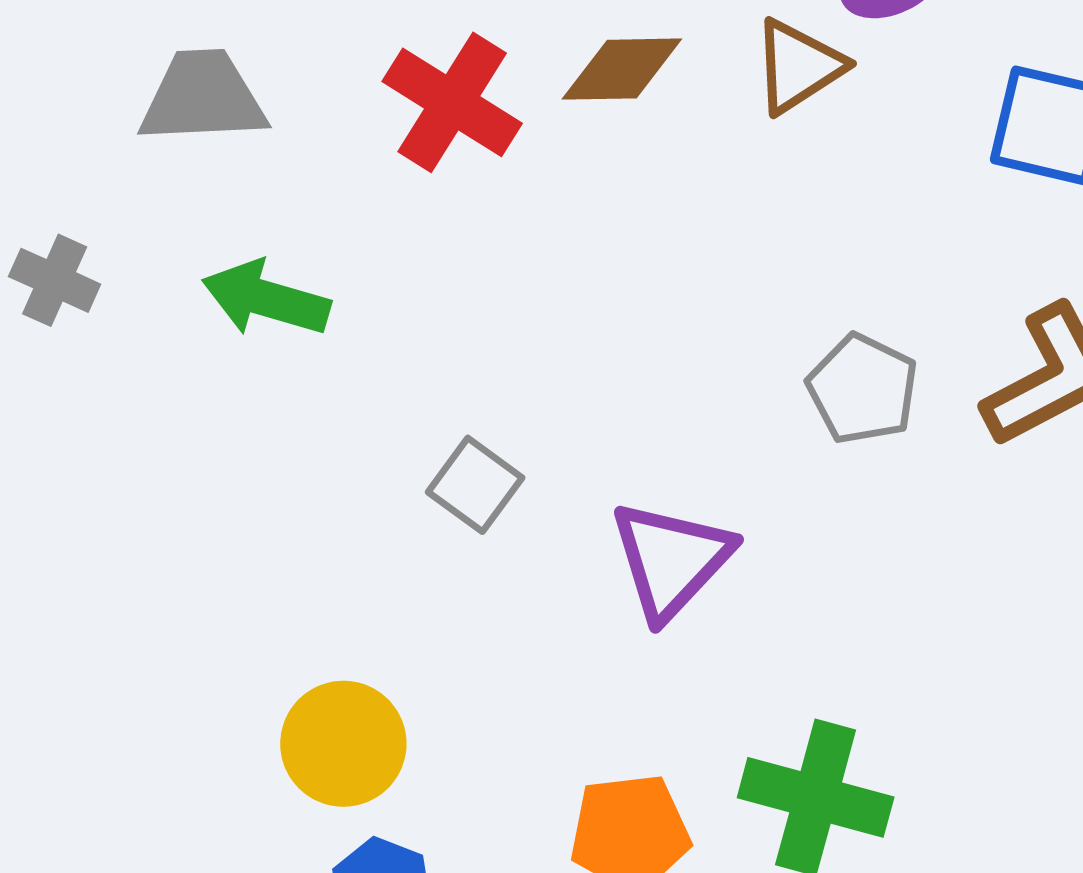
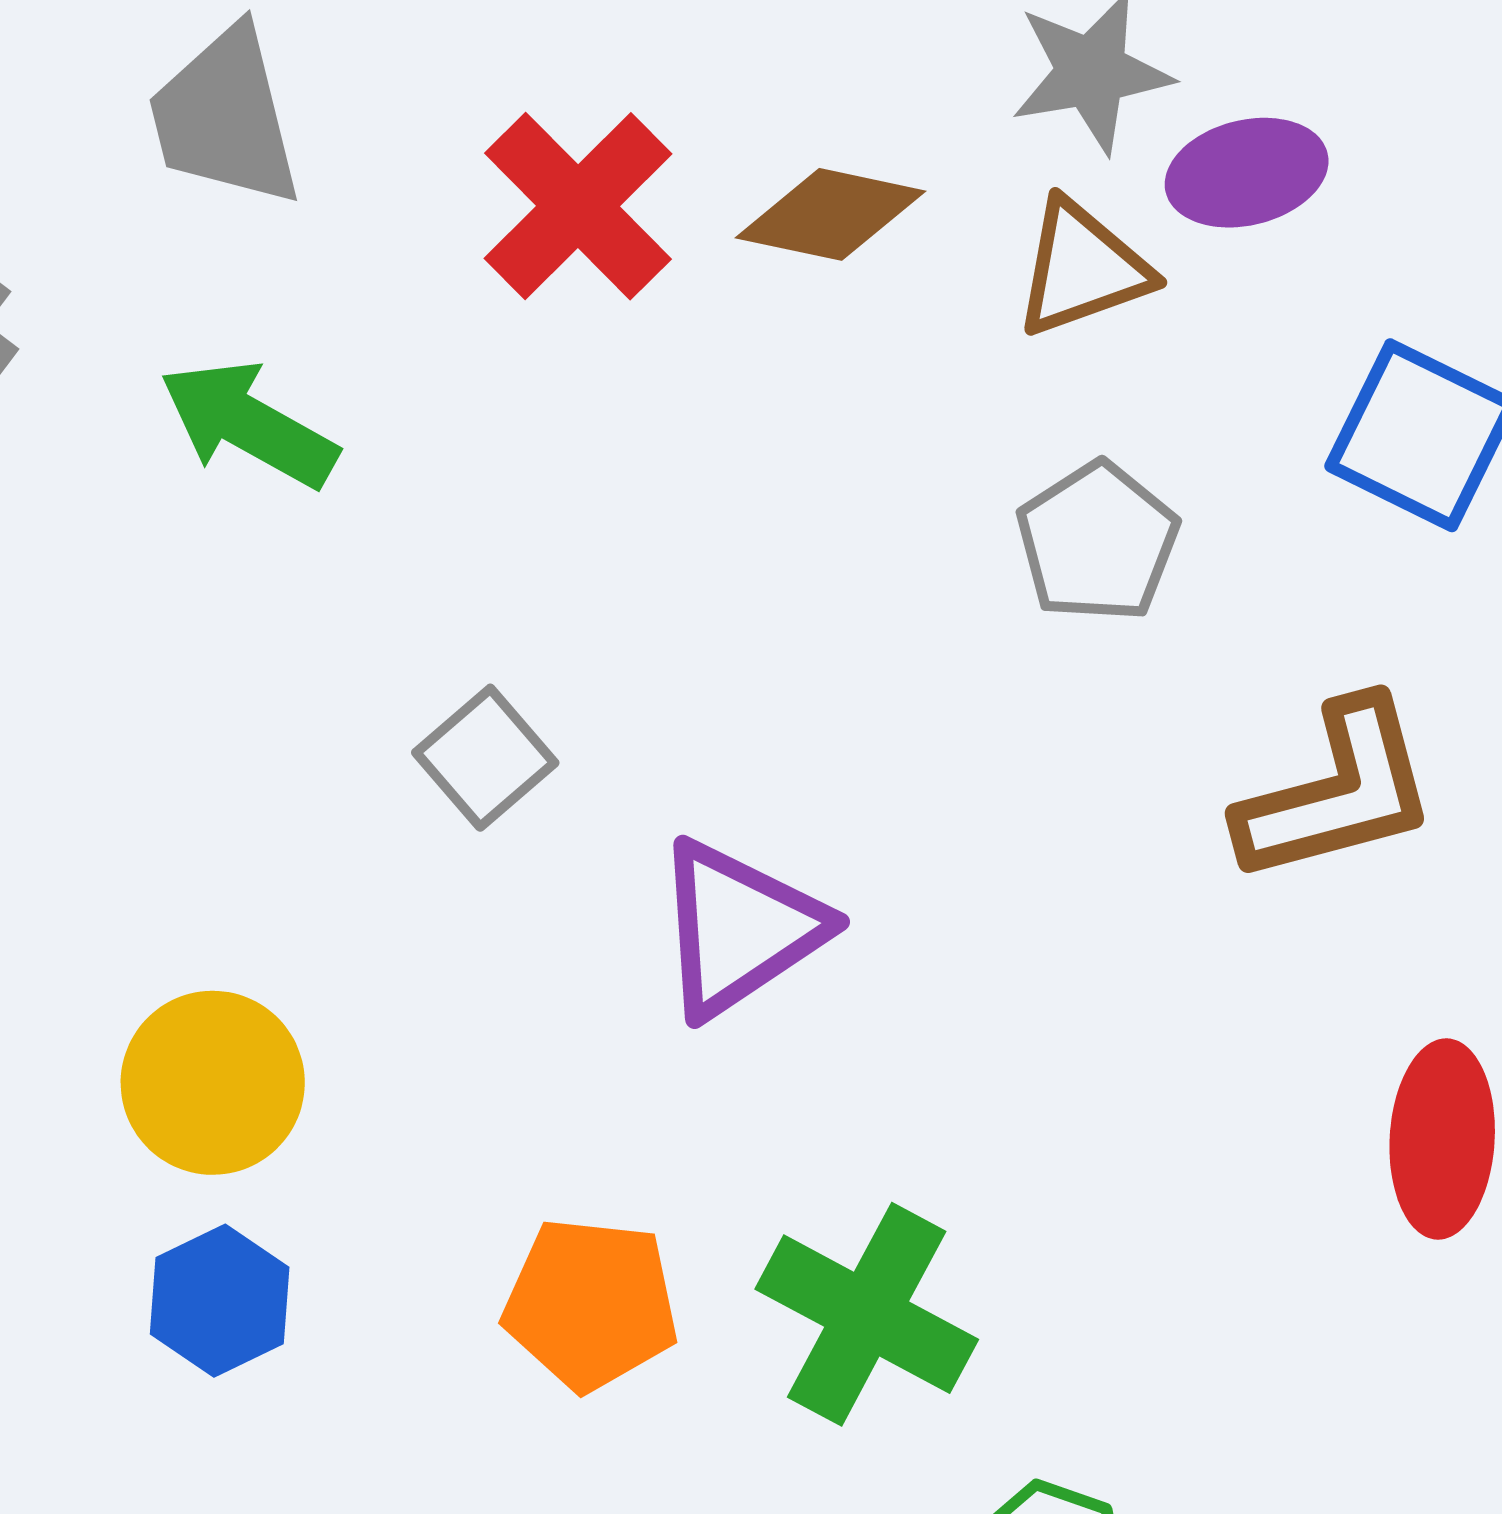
gray trapezoid: (203, 97) -> (225, 117), turned -114
gray pentagon: (863, 389) -> (1097, 542), moved

